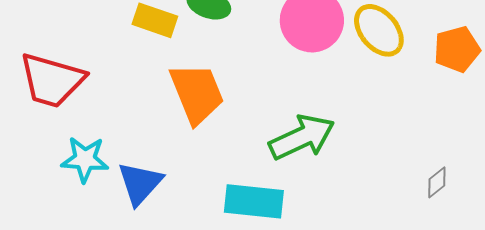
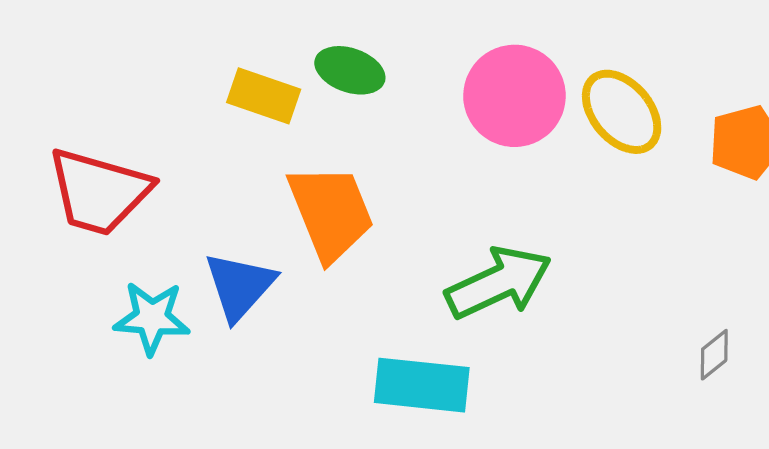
blue triangle: (140, 183) -> (240, 286), moved

